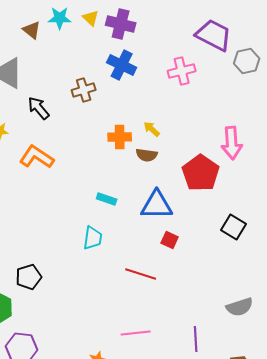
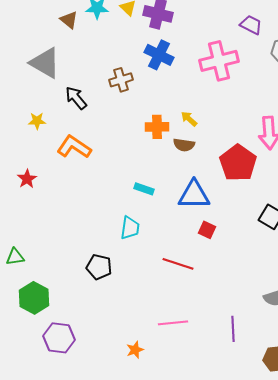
purple trapezoid: (214, 35) -> (251, 25), size x0.6
pink cross: (182, 71) -> (219, 61), size x1.4
black pentagon: (29, 277) -> (99, 267), moved, turned 30

